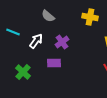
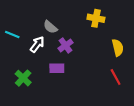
gray semicircle: (48, 16) -> (50, 27), moved

